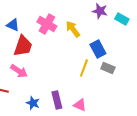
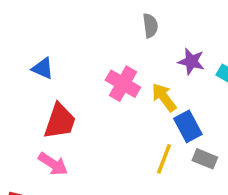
pink cross: (47, 24) -> (123, 84), moved
blue triangle: (13, 25) -> (43, 68), moved
yellow arrow: (73, 29) -> (164, 97), moved

